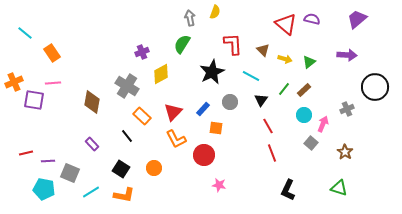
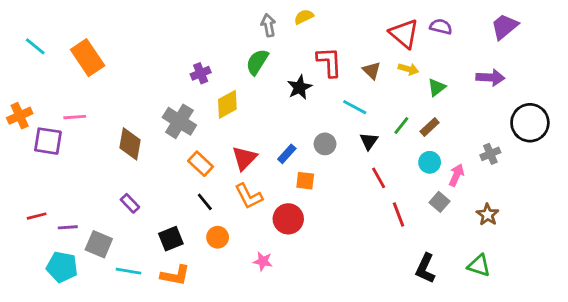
yellow semicircle: (215, 12) -> (304, 17), turned -136
orange rectangle: (52, 53) -> (88, 58), moved, size x1.4
yellow arrow: (285, 59) -> (408, 69), moved
black star: (212, 72) -> (300, 87), moved, size x0.7
black line: (127, 136) -> (205, 202), moved
red line: (272, 153) -> (398, 215), moved
black square: (121, 169) -> (171, 239), turned 36
pink star: (219, 185) -> (263, 261), moved
black L-shape: (288, 190) -> (425, 268), moved
cyan line: (91, 192) -> (129, 271), turned 42

